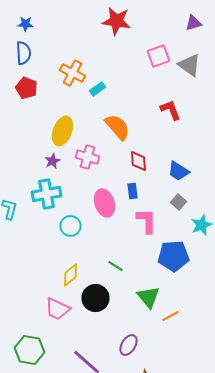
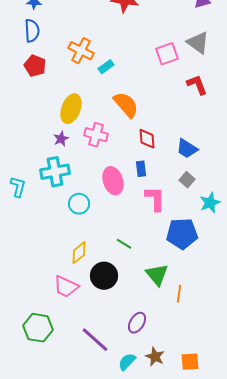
pink square: (158, 56) -> (167, 54), moved
red L-shape: (170, 110) -> (197, 85), moved
orange line: (170, 316) -> (179, 294), turned -54

